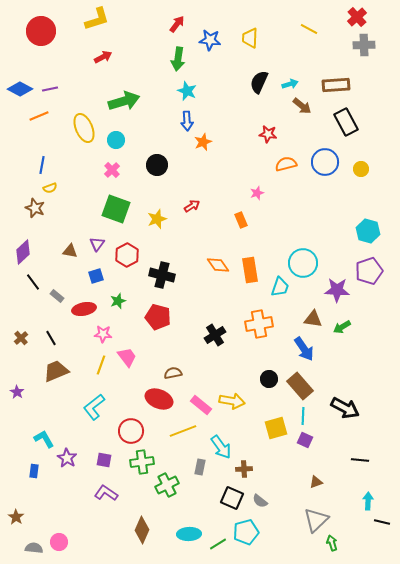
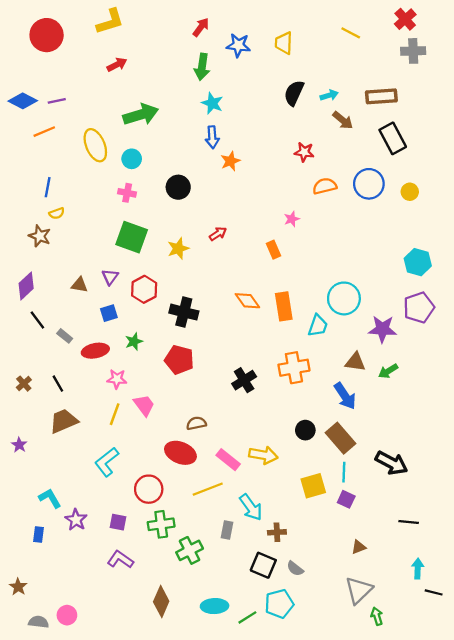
pink cross: (112, 170) -> (127, 193), turned -35

